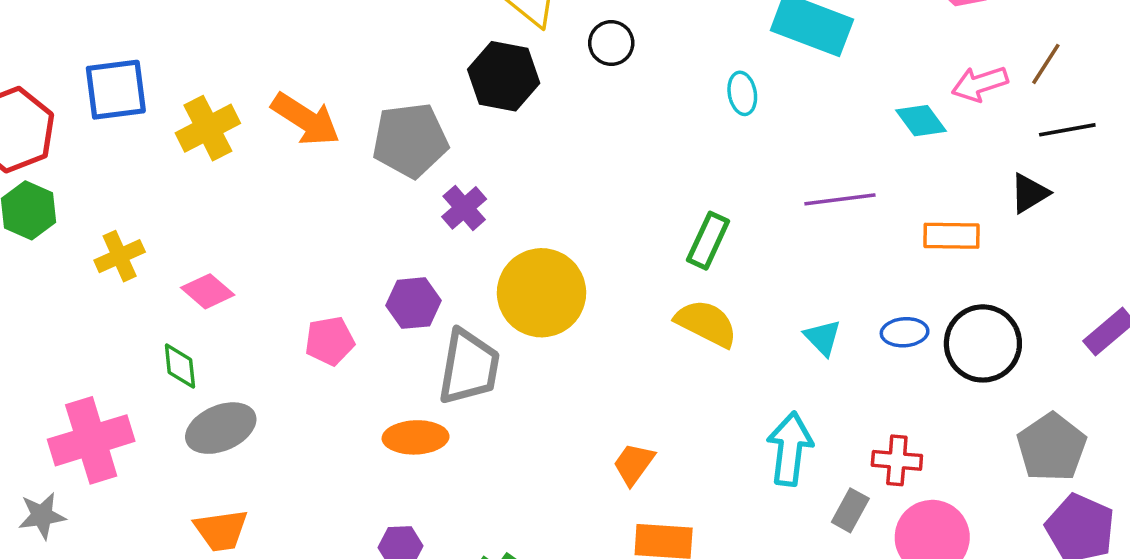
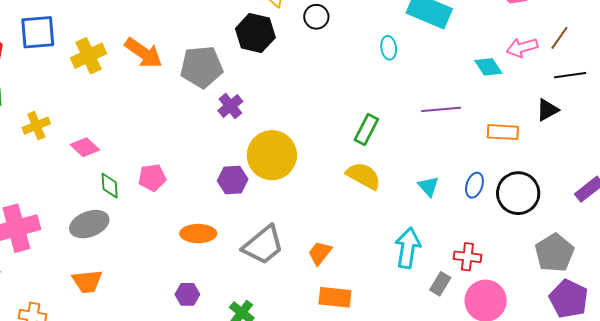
purple hexagon: (413, 303) -> (233, 180), moved
blue ellipse: (905, 332) -> (474, 185), turned -70
green diamond: (180, 366) -> (110, 186), moved
gray trapezoid: (469, 367) -> (263, 245), moved, turned 39

